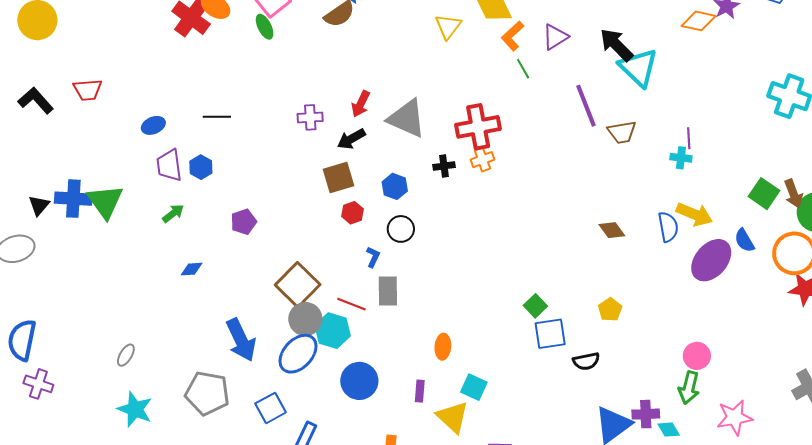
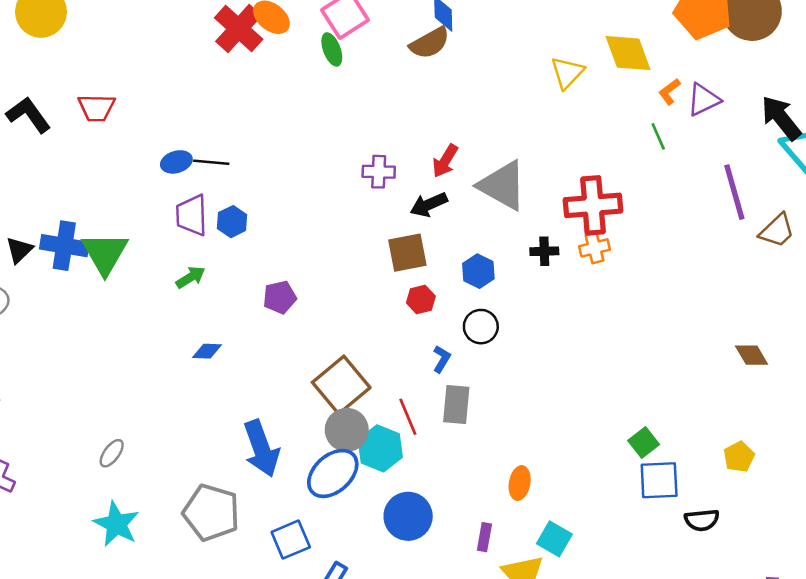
orange L-shape: (513, 36) -> (669, 92), moved, size x0.7
black line: (217, 117) -> (211, 162), moved
brown trapezoid: (622, 132) -> (777, 231), turned -40
red line: (352, 304) -> (408, 417), turned 40

